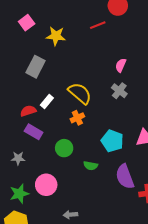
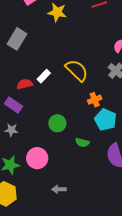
gray rectangle: (35, 67) -> (17, 39), moved
orange cross: (77, 118) -> (95, 100), moved
purple rectangle: (34, 132) -> (14, 105), moved

